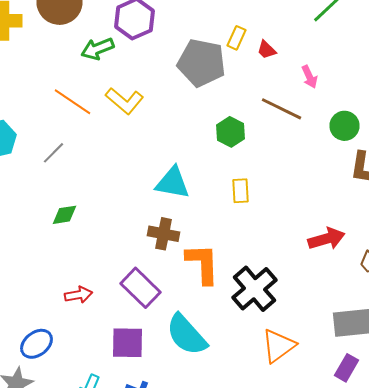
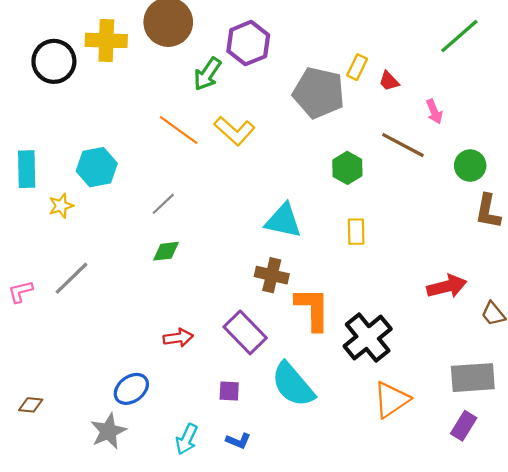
green arrow: (98, 49) -> (207, 74), turned -36
gray line: (54, 153) -> (163, 204), moved
purple square: (128, 343) -> (229, 391), size x0.6

